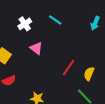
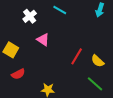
yellow semicircle: (89, 74) -> (98, 61), turned -64

